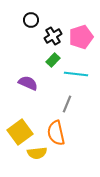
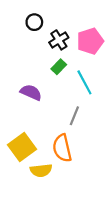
cyan line: (76, 74) -> (84, 82), turned 55

